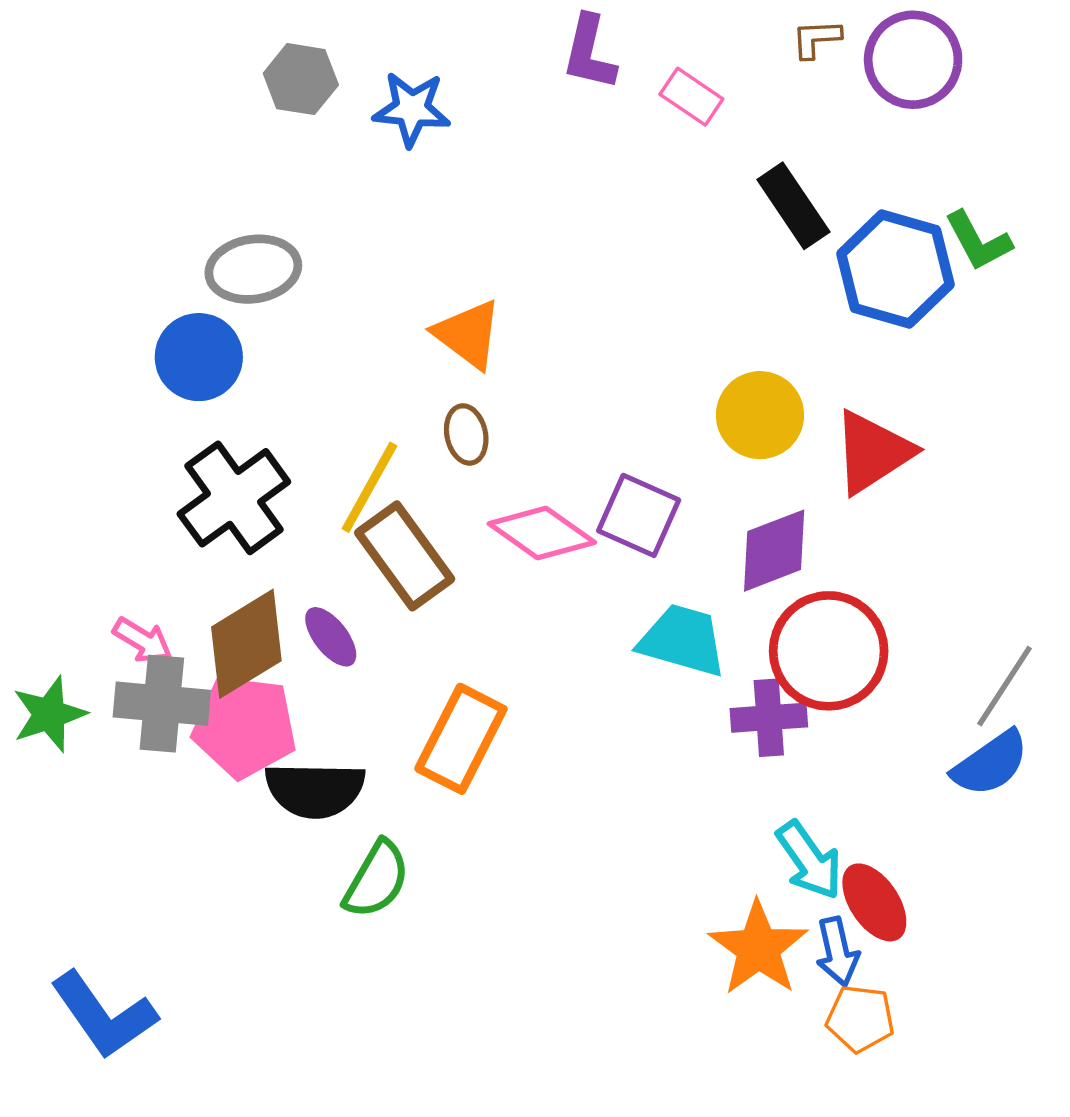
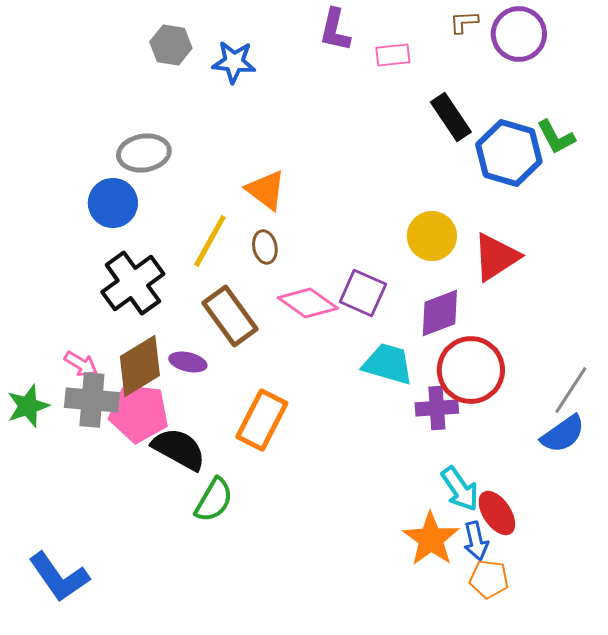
pink rectangle: (691, 97) -> (393, 55), turned -40
yellow line: (369, 487) -> (210, 241), moved
purple ellipse: (331, 637) -> (188, 362), turned -39
black semicircle: (315, 790) -> (179, 449), turned -152

